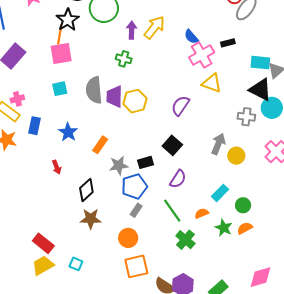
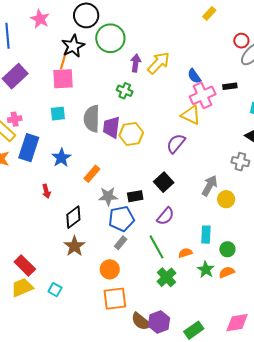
yellow triangle: (212, 83) -> (191, 115), moved
blue rectangle: (34, 126) -> (29, 148), size x1.5
cyan rectangle: (220, 193) -> (206, 235), turned -48
brown star: (91, 219) -> (74, 246), turned 30

